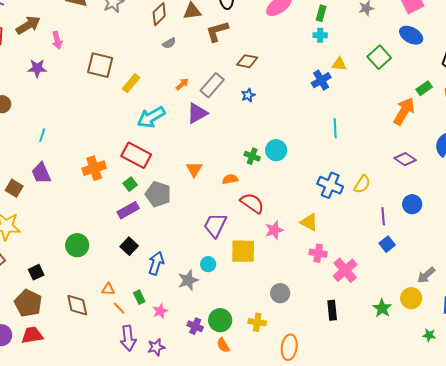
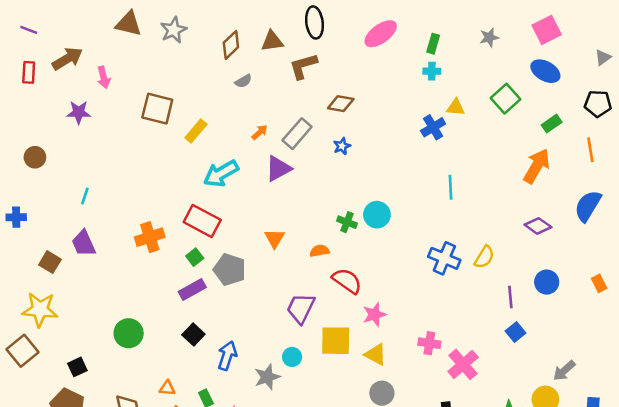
green rectangle: (424, 88) -> (552, 124), moved
yellow triangle: (309, 222) -> (376, 354), moved

